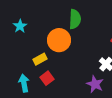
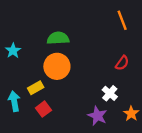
green semicircle: (75, 19) -> (58, 38), moved, turned -96
cyan arrow: (24, 83) -> (14, 101), moved

